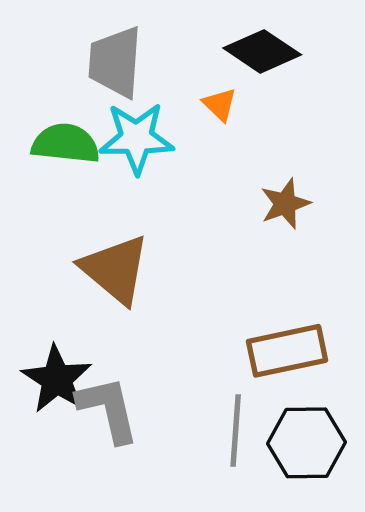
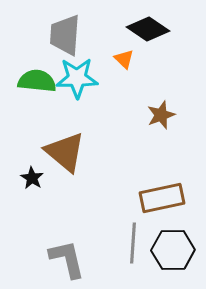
black star: (57, 379) -> (32, 178), moved, size x0.6
gray L-shape: (108, 409) -> (67, 259), moved

